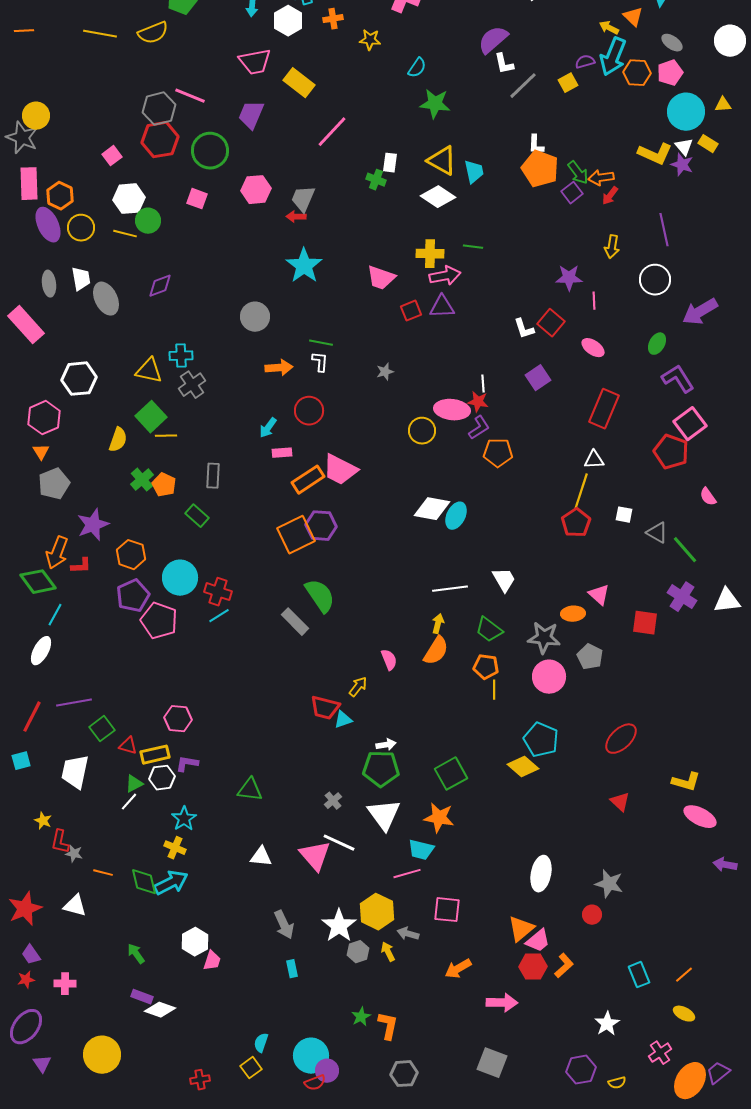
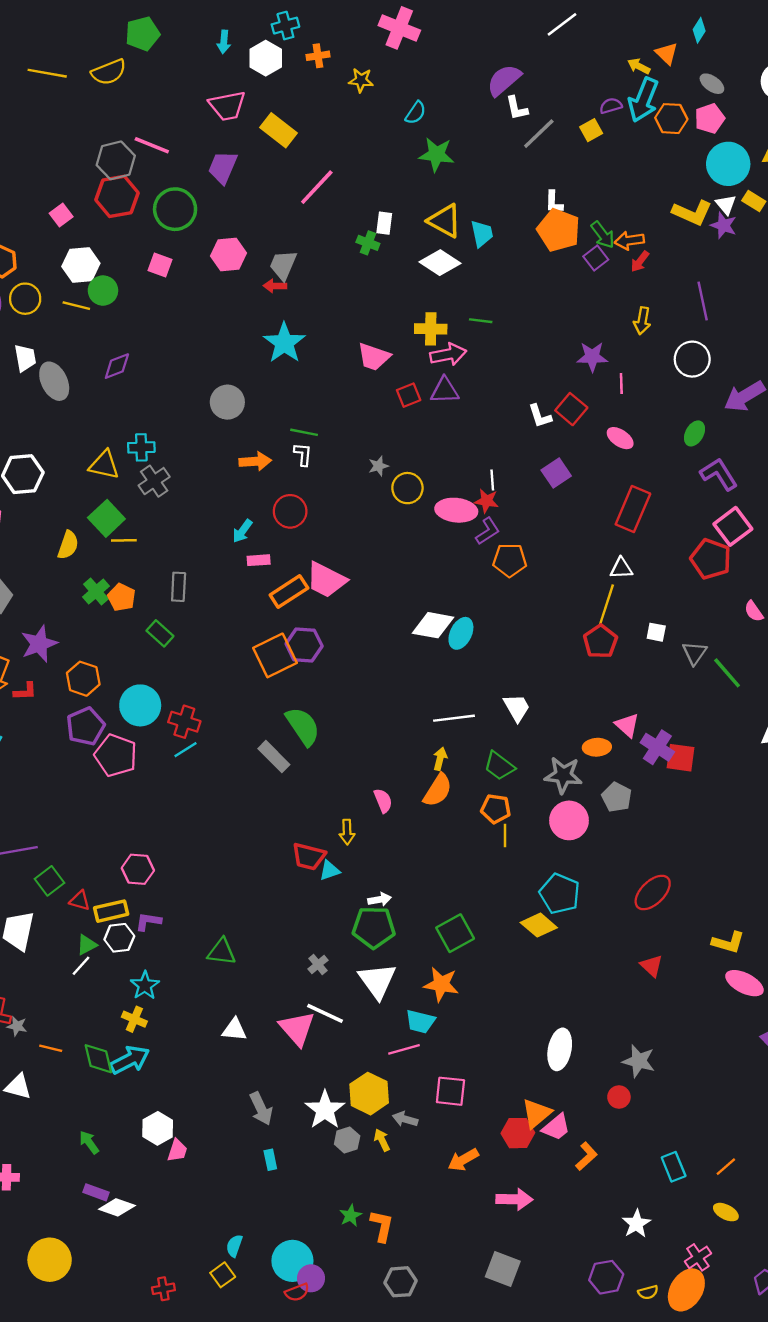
yellow circle: (422, 431) -> (407, 488), moved
gray triangle: (657, 533) -> (695, 653), turned 35
purple cross: (682, 597) -> (657, 747), moved
yellow arrow: (358, 687) -> (347, 832), turned 140
red hexagon: (533, 967) -> (518, 1133), moved
orange ellipse: (690, 1081) -> (686, 1290), moved

